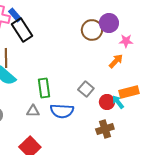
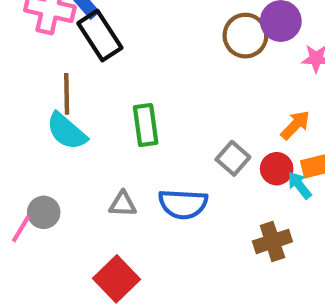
orange arrow: (116, 61) -> (295, 125), moved
green rectangle: (44, 88) -> (146, 125), moved
red circle: (107, 102) -> (277, 169), moved

